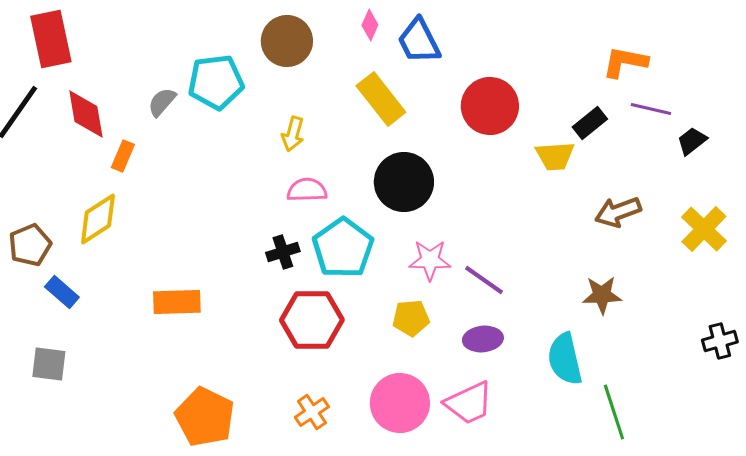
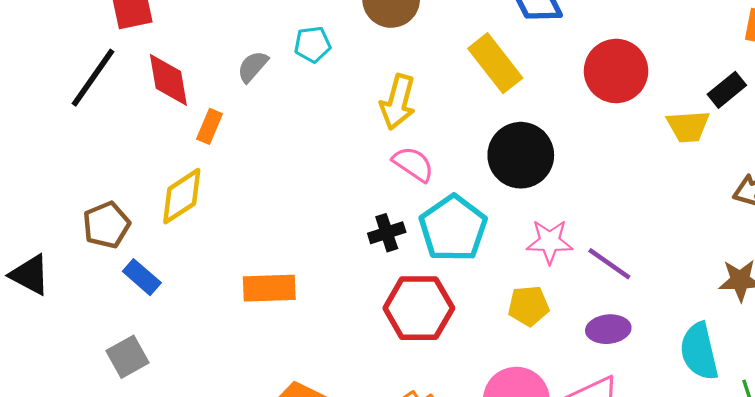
cyan pentagon: (216, 82) -> (312, 44), size x0.6
yellow arrow: (293, 134) -> (398, 102), size x1.4
pink semicircle: (307, 190) -> (413, 164), turned 36
gray square: (49, 364) -> (127, 357), turned -36

